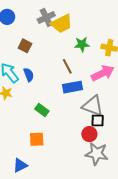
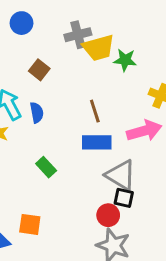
green star: (82, 44) -> (125, 60), moved
orange square: (37, 139) -> (30, 224), moved

